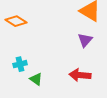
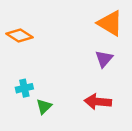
green triangle: (36, 79) -> (44, 107), turned 40

